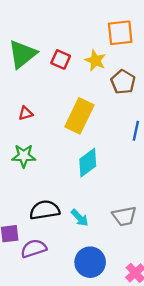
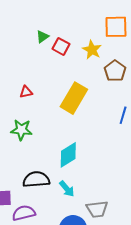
green triangle: (22, 54) -> (42, 37), moved, size x0.5
cyan diamond: (88, 163) -> (68, 155), moved
gray trapezoid: (124, 216) -> (97, 209), moved

